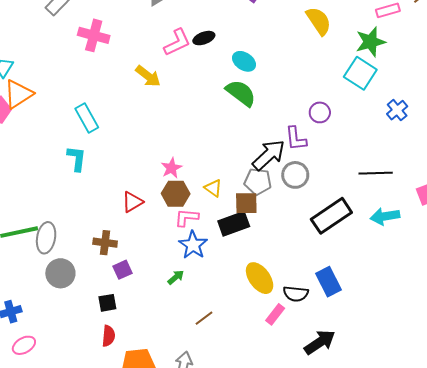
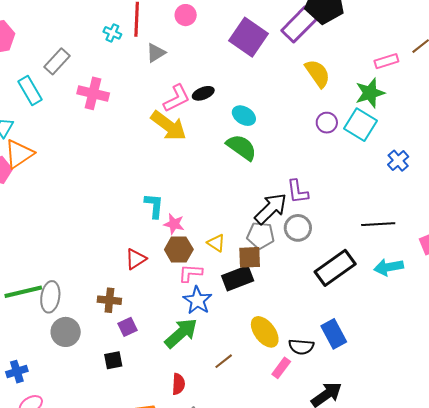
yellow arrow: (148, 76) -> (169, 126), moved, size x1.4
purple circle: (320, 112) -> (327, 123), moved
cyan rectangle: (87, 118) -> (30, 91), moved
cyan L-shape: (77, 158) -> (154, 206), moved
pink star: (171, 168) -> (174, 224), turned -30
green arrow: (176, 277) -> (181, 333), size x2.0
brown line: (204, 318) -> (224, 361), moved
red semicircle: (108, 336) -> (178, 384), moved

